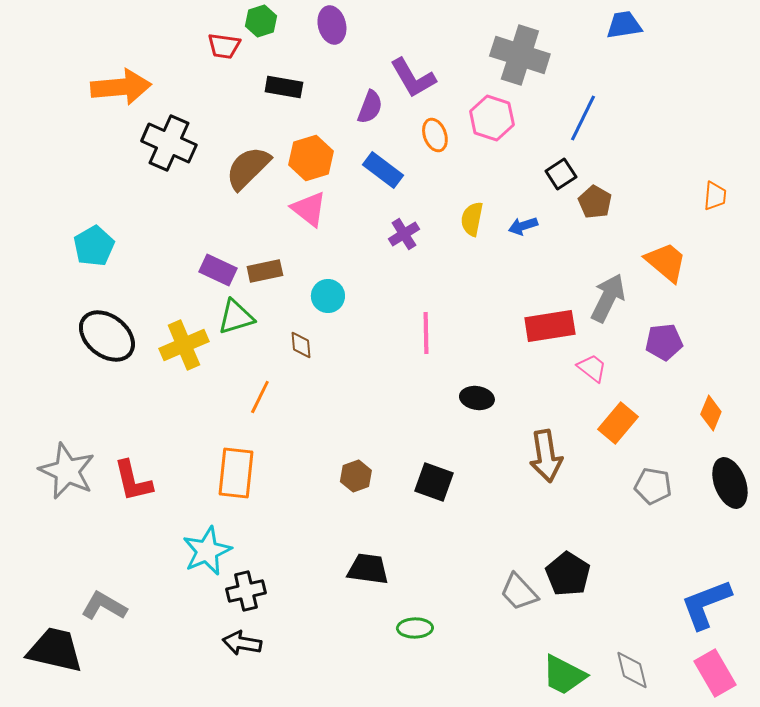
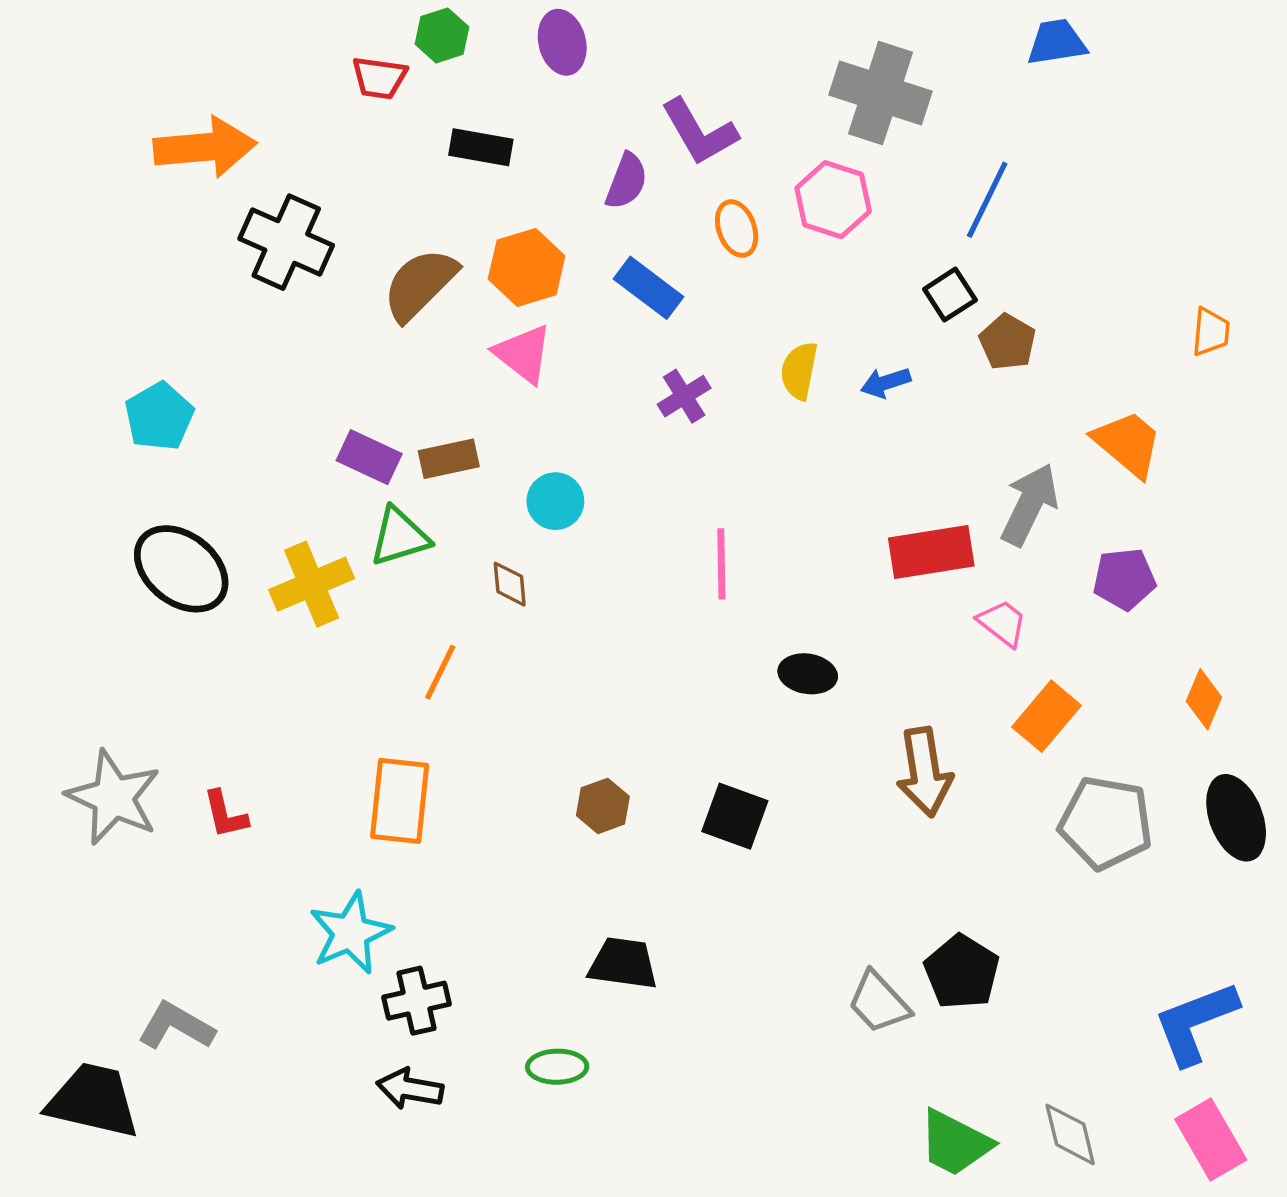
red L-shape: (133, 481) -> (225, 814), size x0.7
gray pentagon: (653, 486) -> (1106, 823), size x1.5
green ellipse: (415, 628) -> (557, 1067), moved

